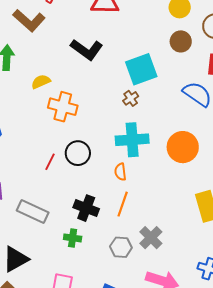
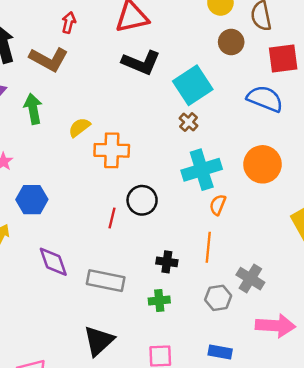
black L-shape: (87, 49) -> (141, 63), moved
orange semicircle: (120, 172) -> (218, 205), moved, turned 42
black cross: (86, 208) -> (167, 262), size x0.7

